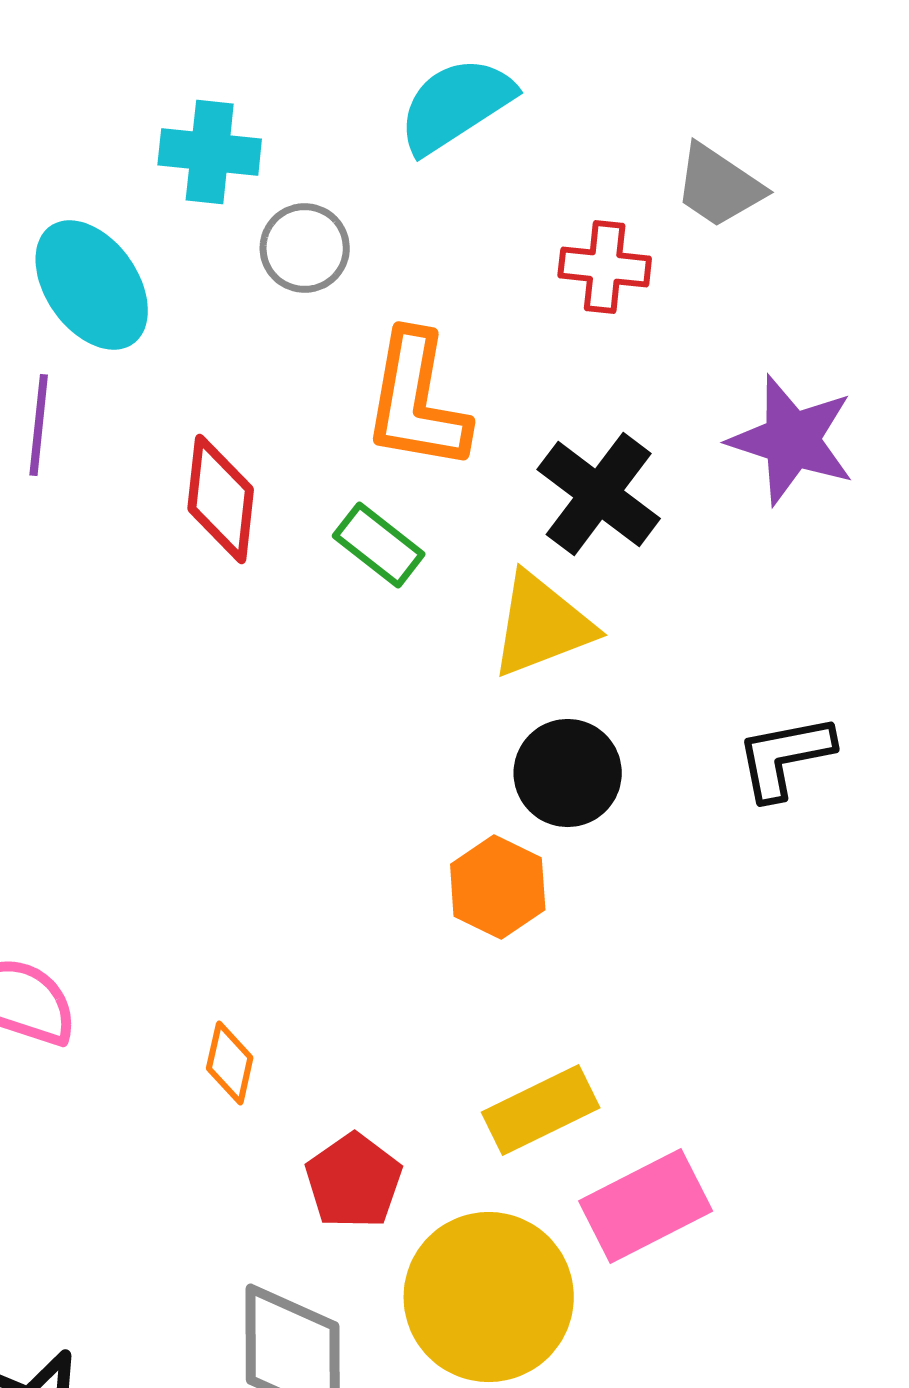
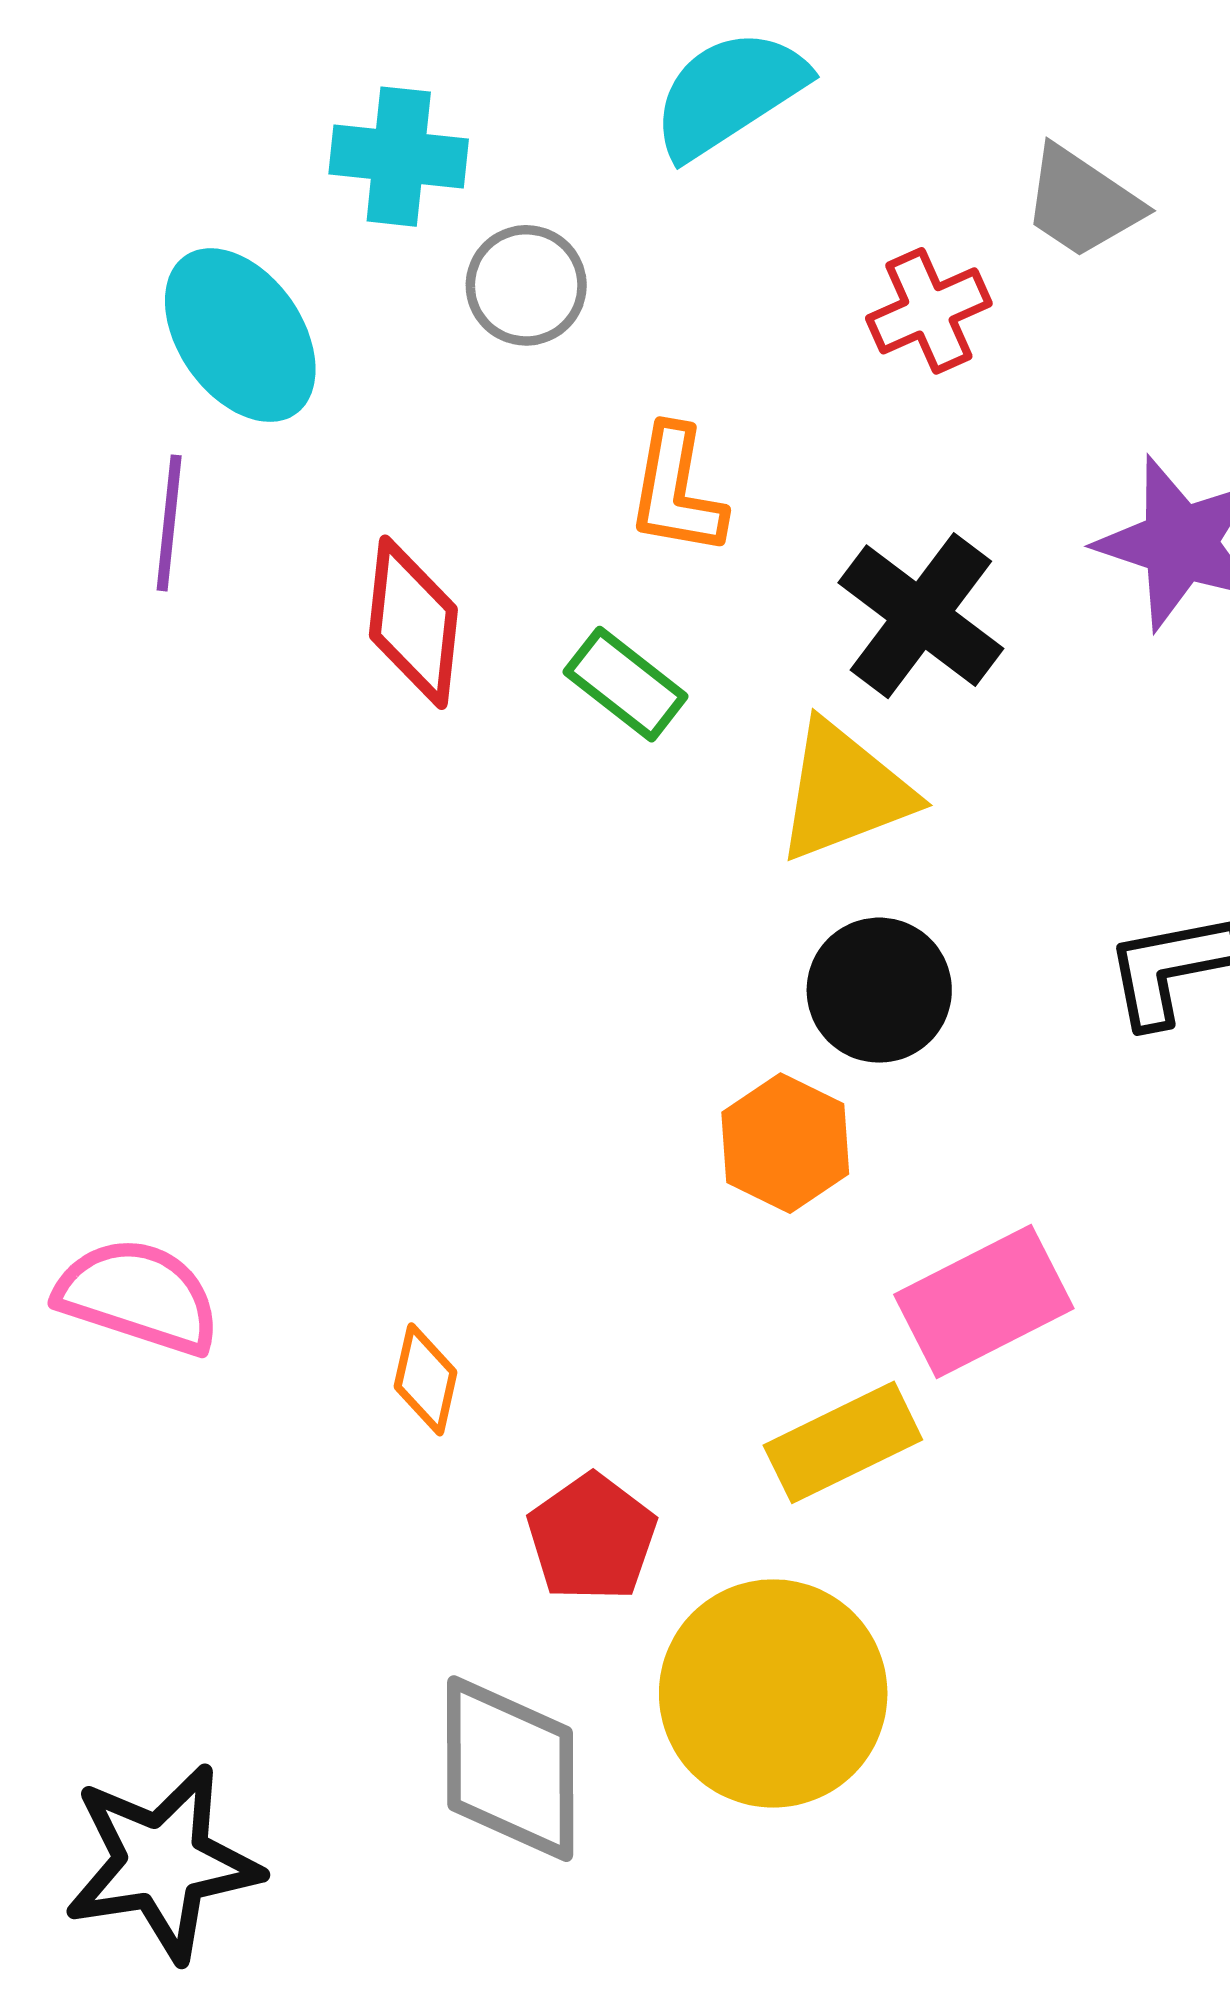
red cross: (605, 267) -> (929, 311), turned -30
orange L-shape: (417, 401) -> (677, 491), size x0.7
pink rectangle: (646, 1206) -> (984, 1302), moved

